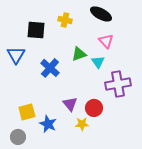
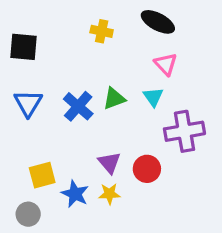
black square: (36, 30) -> (23, 47), moved
green triangle: (79, 54) -> (114, 98), moved
blue triangle: (16, 55) -> (28, 103), moved
yellow star: (82, 124) -> (109, 194), moved

